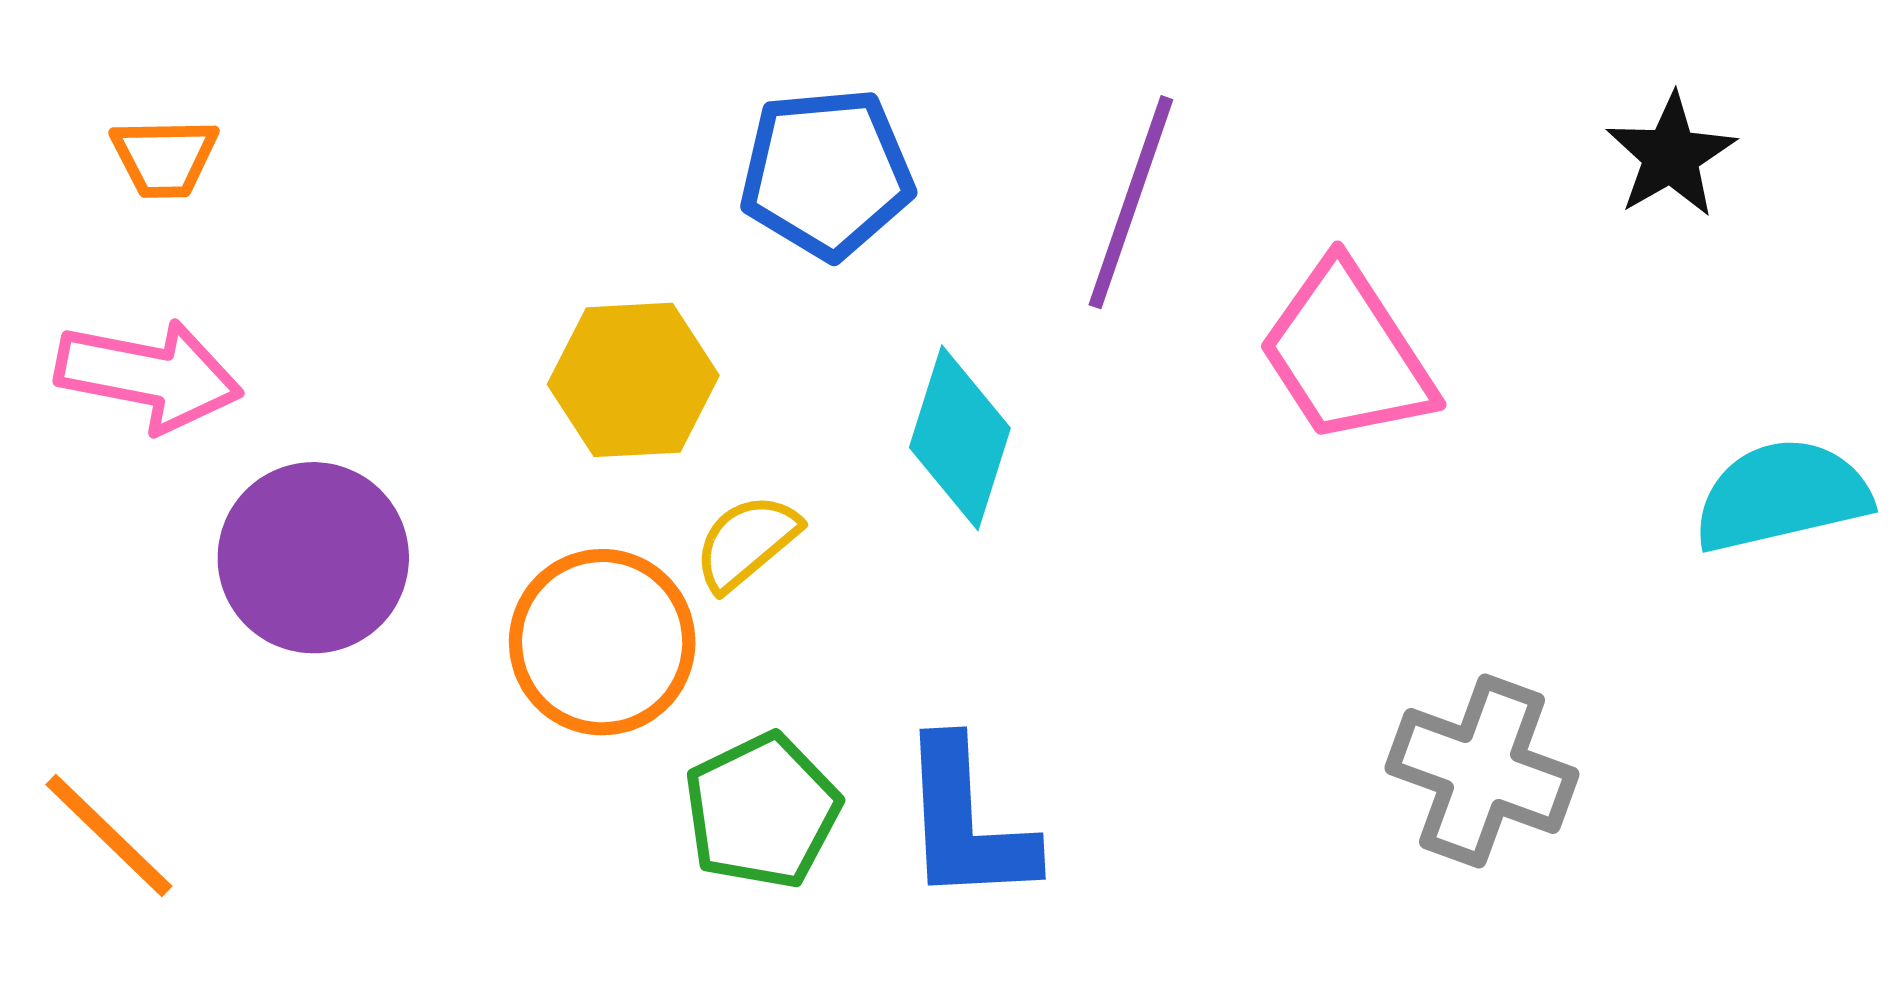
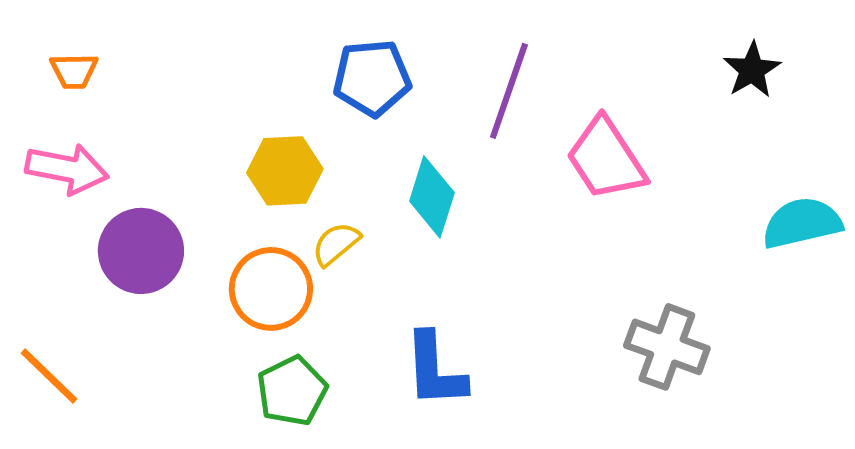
green pentagon: (762, 811) -> (292, 391), moved

